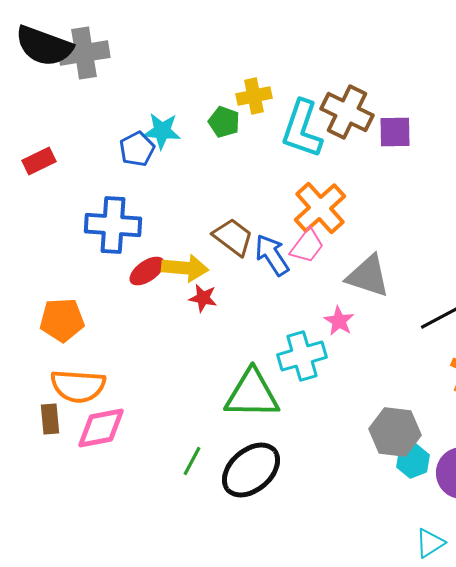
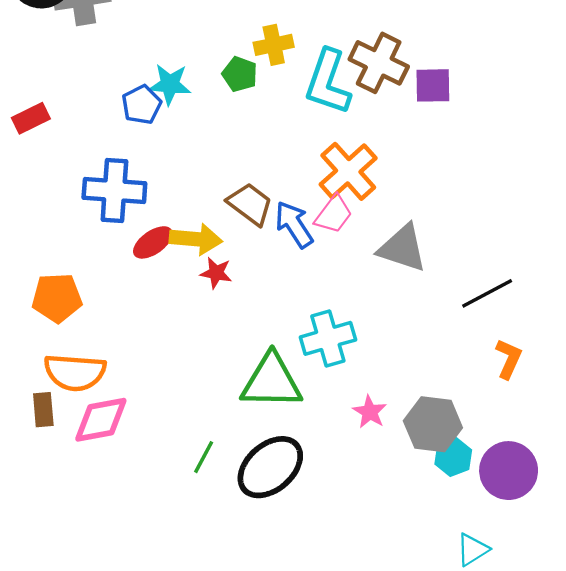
pink star: (339, 321) -> (370, 412), moved

